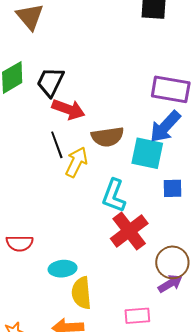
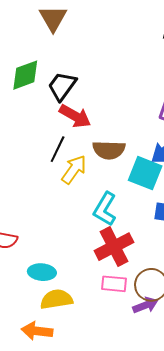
black line: (57, 145) -> (58, 149), turned 36
yellow semicircle: (81, 293) -> (56, 299), turned 76
pink rectangle: (137, 316) -> (114, 284), moved

